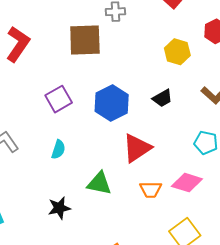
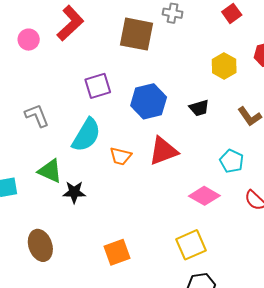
cyan semicircle: (58, 150) -> (86, 135), size x1.8
green triangle: (99, 183) -> (50, 171), moved
orange trapezoid: (151, 190) -> (121, 156), moved

